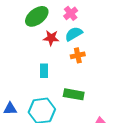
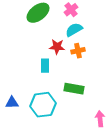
red star: (51, 38) -> (57, 47), moved

